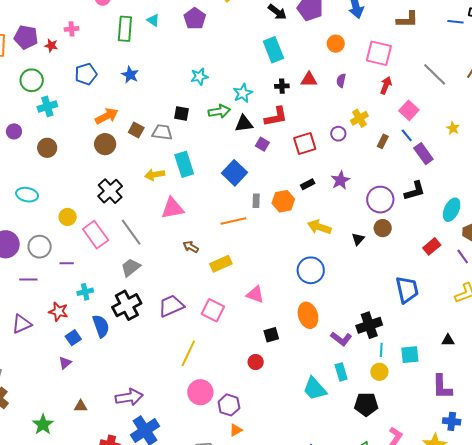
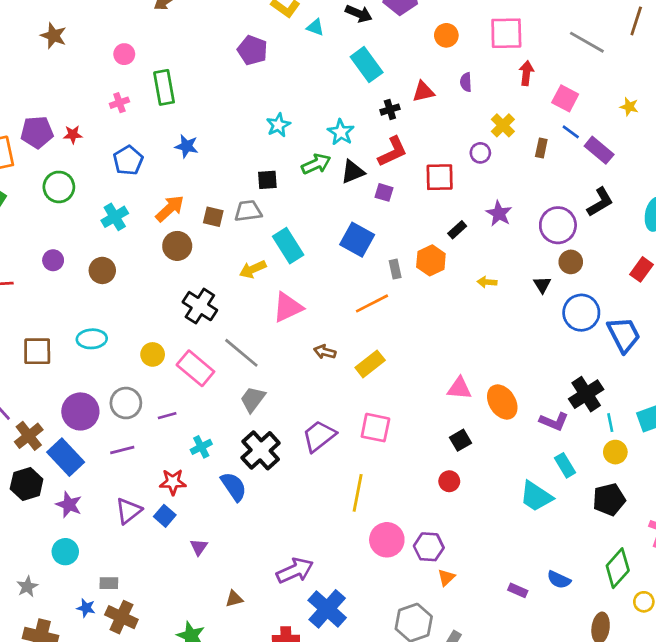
cyan triangle: (153, 20) -> (315, 27), moved
pink cross: (71, 29) -> (119, 103), moved
cyan cross: (47, 106) -> (115, 217), moved
red square: (305, 143) -> (440, 177), turned 30
yellow arrow: (319, 227) -> (487, 282), size x0.6
blue circle: (311, 270) -> (581, 313), moved
pink triangle: (255, 294) -> (459, 388), moved
blue square: (73, 338) -> (165, 516), moved

